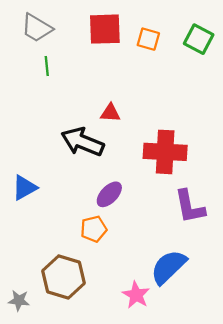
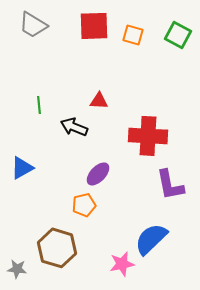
green line: (47, 66) -> (39, 105), moved
black arrow: (82, 142) -> (74, 127), size x0.7
pink star: (136, 295) -> (122, 264), turned 30

